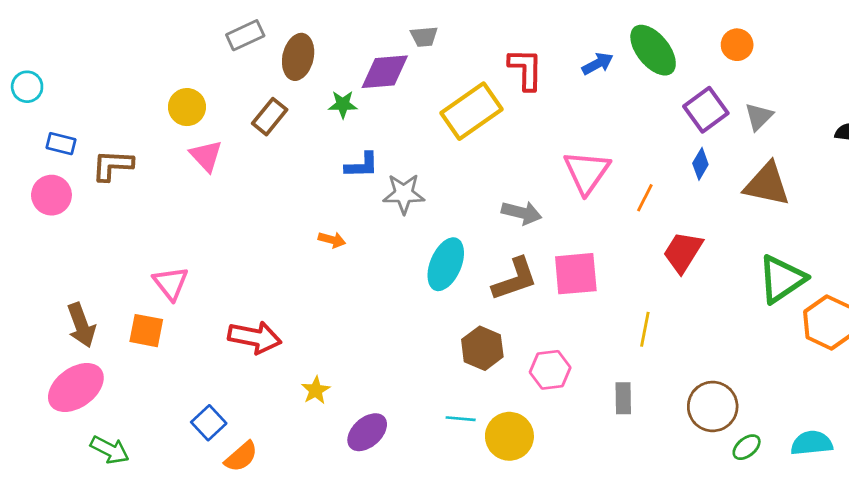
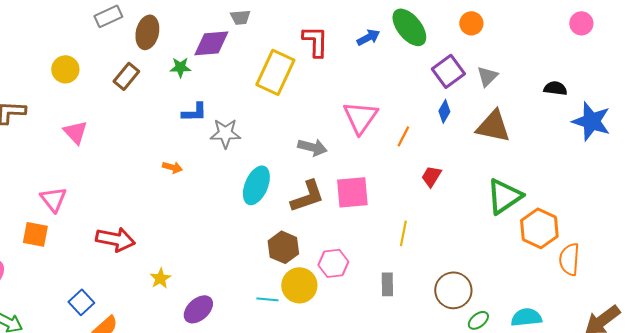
yellow rectangle: (472, 111) -> (275, 72), turned -30
pink triangle: (206, 156) -> (75, 132), moved
red trapezoid: (683, 252) -> (431, 176), size x0.7
yellow circle: (509, 436) -> (299, 285), moved

